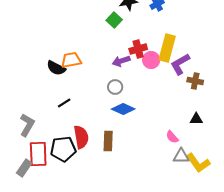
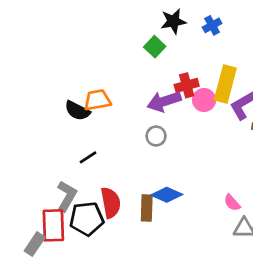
purple arrow: (121, 61) -> (164, 101), size x1.4
blue diamond: (123, 109) -> (167, 195), moved
gray L-shape: (27, 125) -> (67, 196), moved

